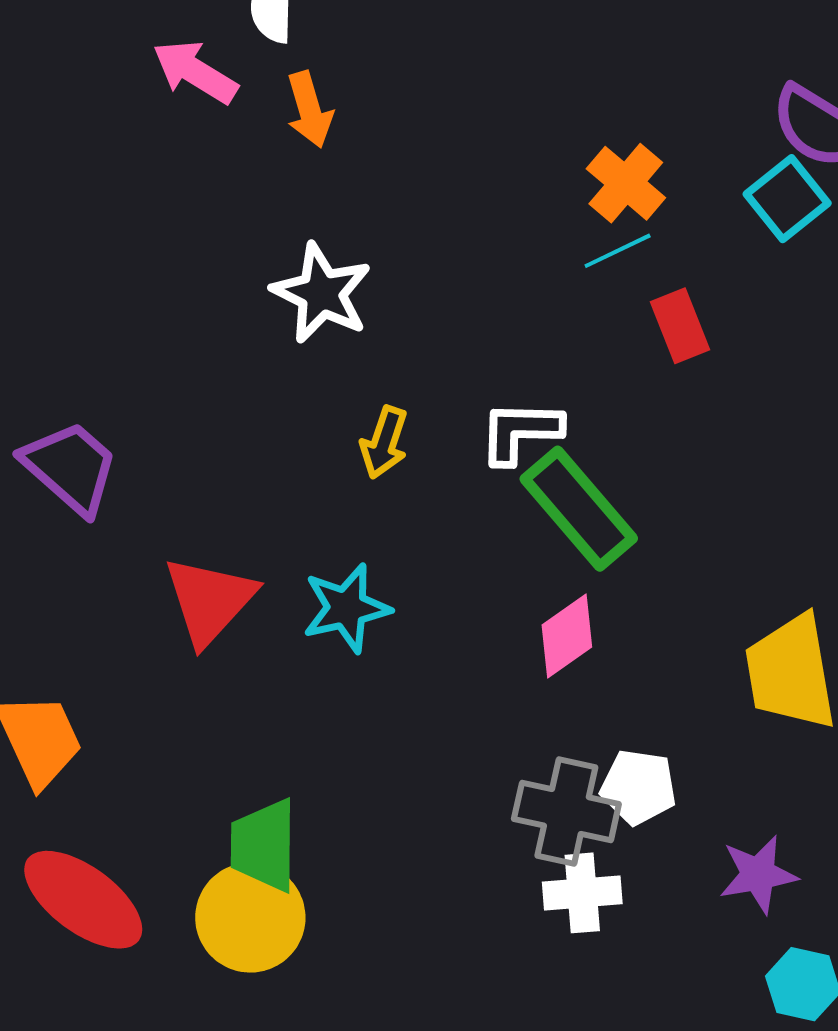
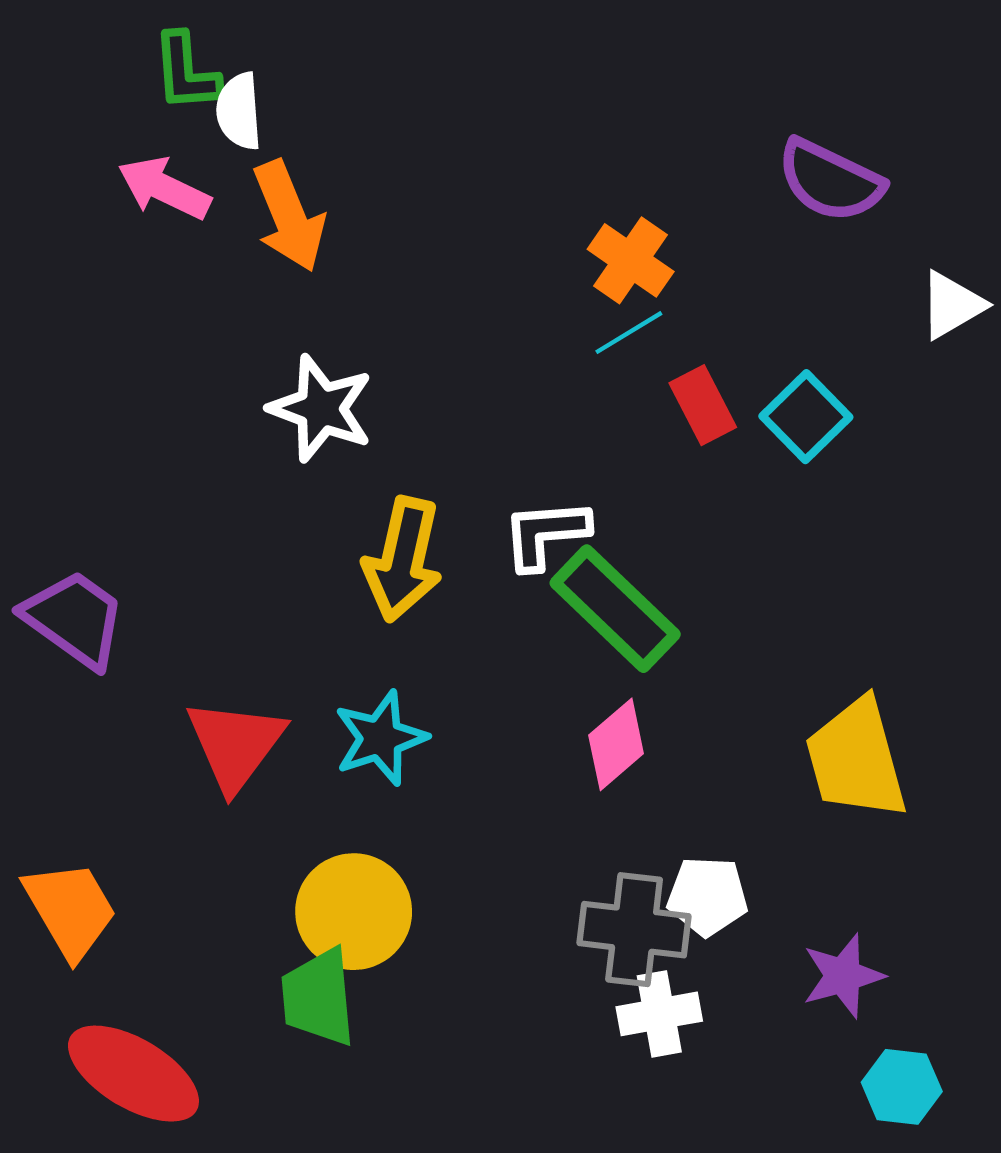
orange arrow: (309, 110) -> (289, 216), size x1.4
cyan square: (787, 199) -> (806, 417), moved
yellow arrow: (384, 442) -> (403, 559), size x1.6
yellow circle: (250, 918) -> (354, 912), moved

